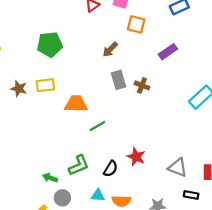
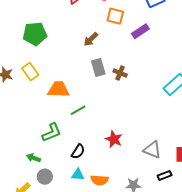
purple rectangle: (168, 52) -> (140, 31), moved
yellow rectangle: (45, 85) -> (30, 72), turned 60
green L-shape: (79, 165) -> (52, 132), moved
black semicircle: (111, 169) -> (78, 152), moved
black rectangle: (191, 195) -> (165, 175), turned -32

